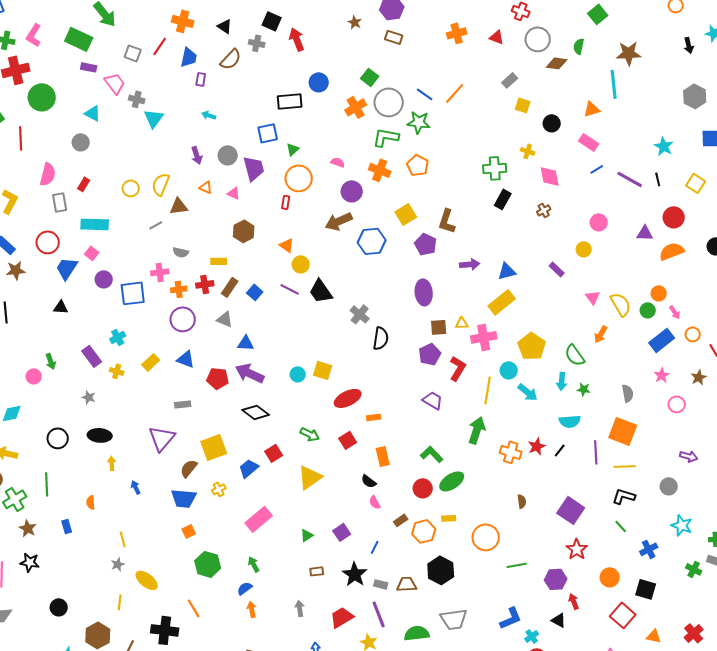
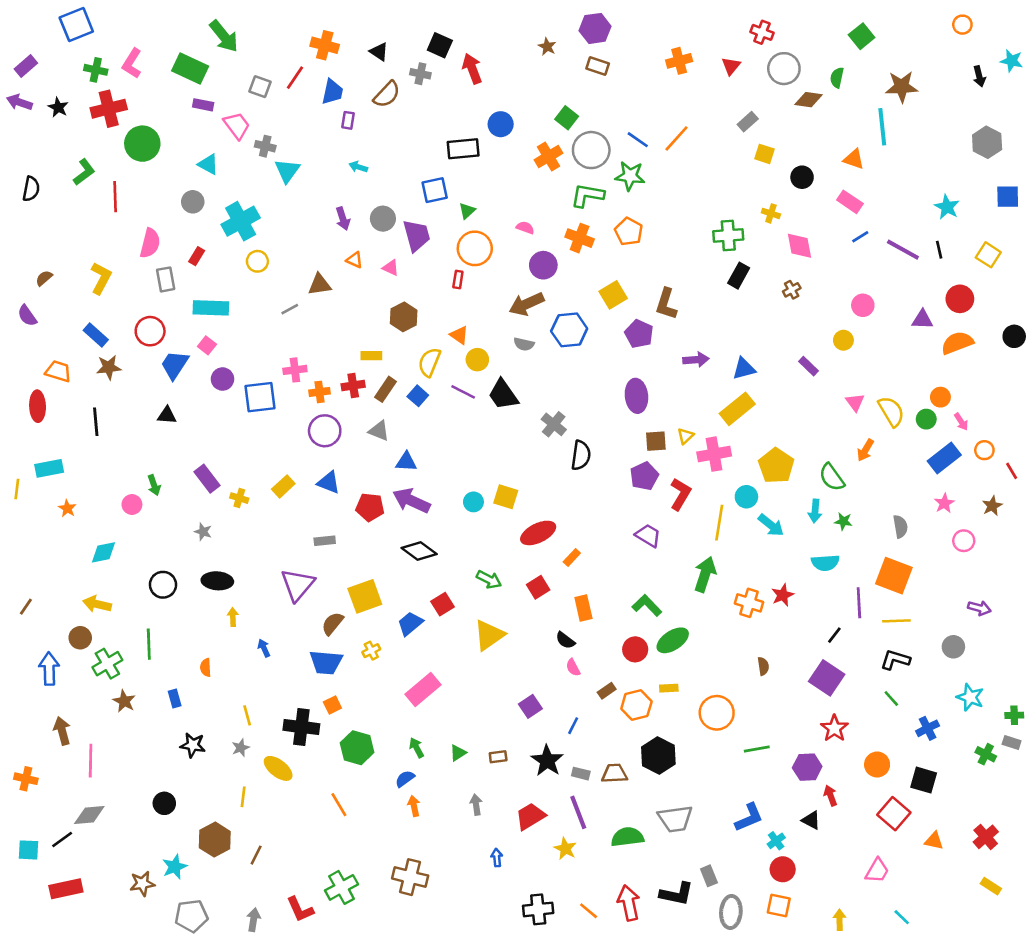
red triangle: (497, 37) -> (731, 66), turned 49
orange triangle: (592, 109) -> (854, 159), turned 36
yellow semicircle: (161, 184) -> (429, 362), moved
gray semicircle: (181, 252) -> (524, 344), moved
yellow triangle: (462, 323) -> (686, 436), turned -40
cyan cross: (118, 337) -> (241, 221), moved, size x1.8
orange rectangle: (374, 417) -> (572, 558), turned -40
black line: (560, 450) -> (834, 635), moved
green triangle: (307, 535) -> (458, 753), moved
black star: (30, 562) -> (193, 745), moved
black cross: (165, 630) -> (301, 727), moved

